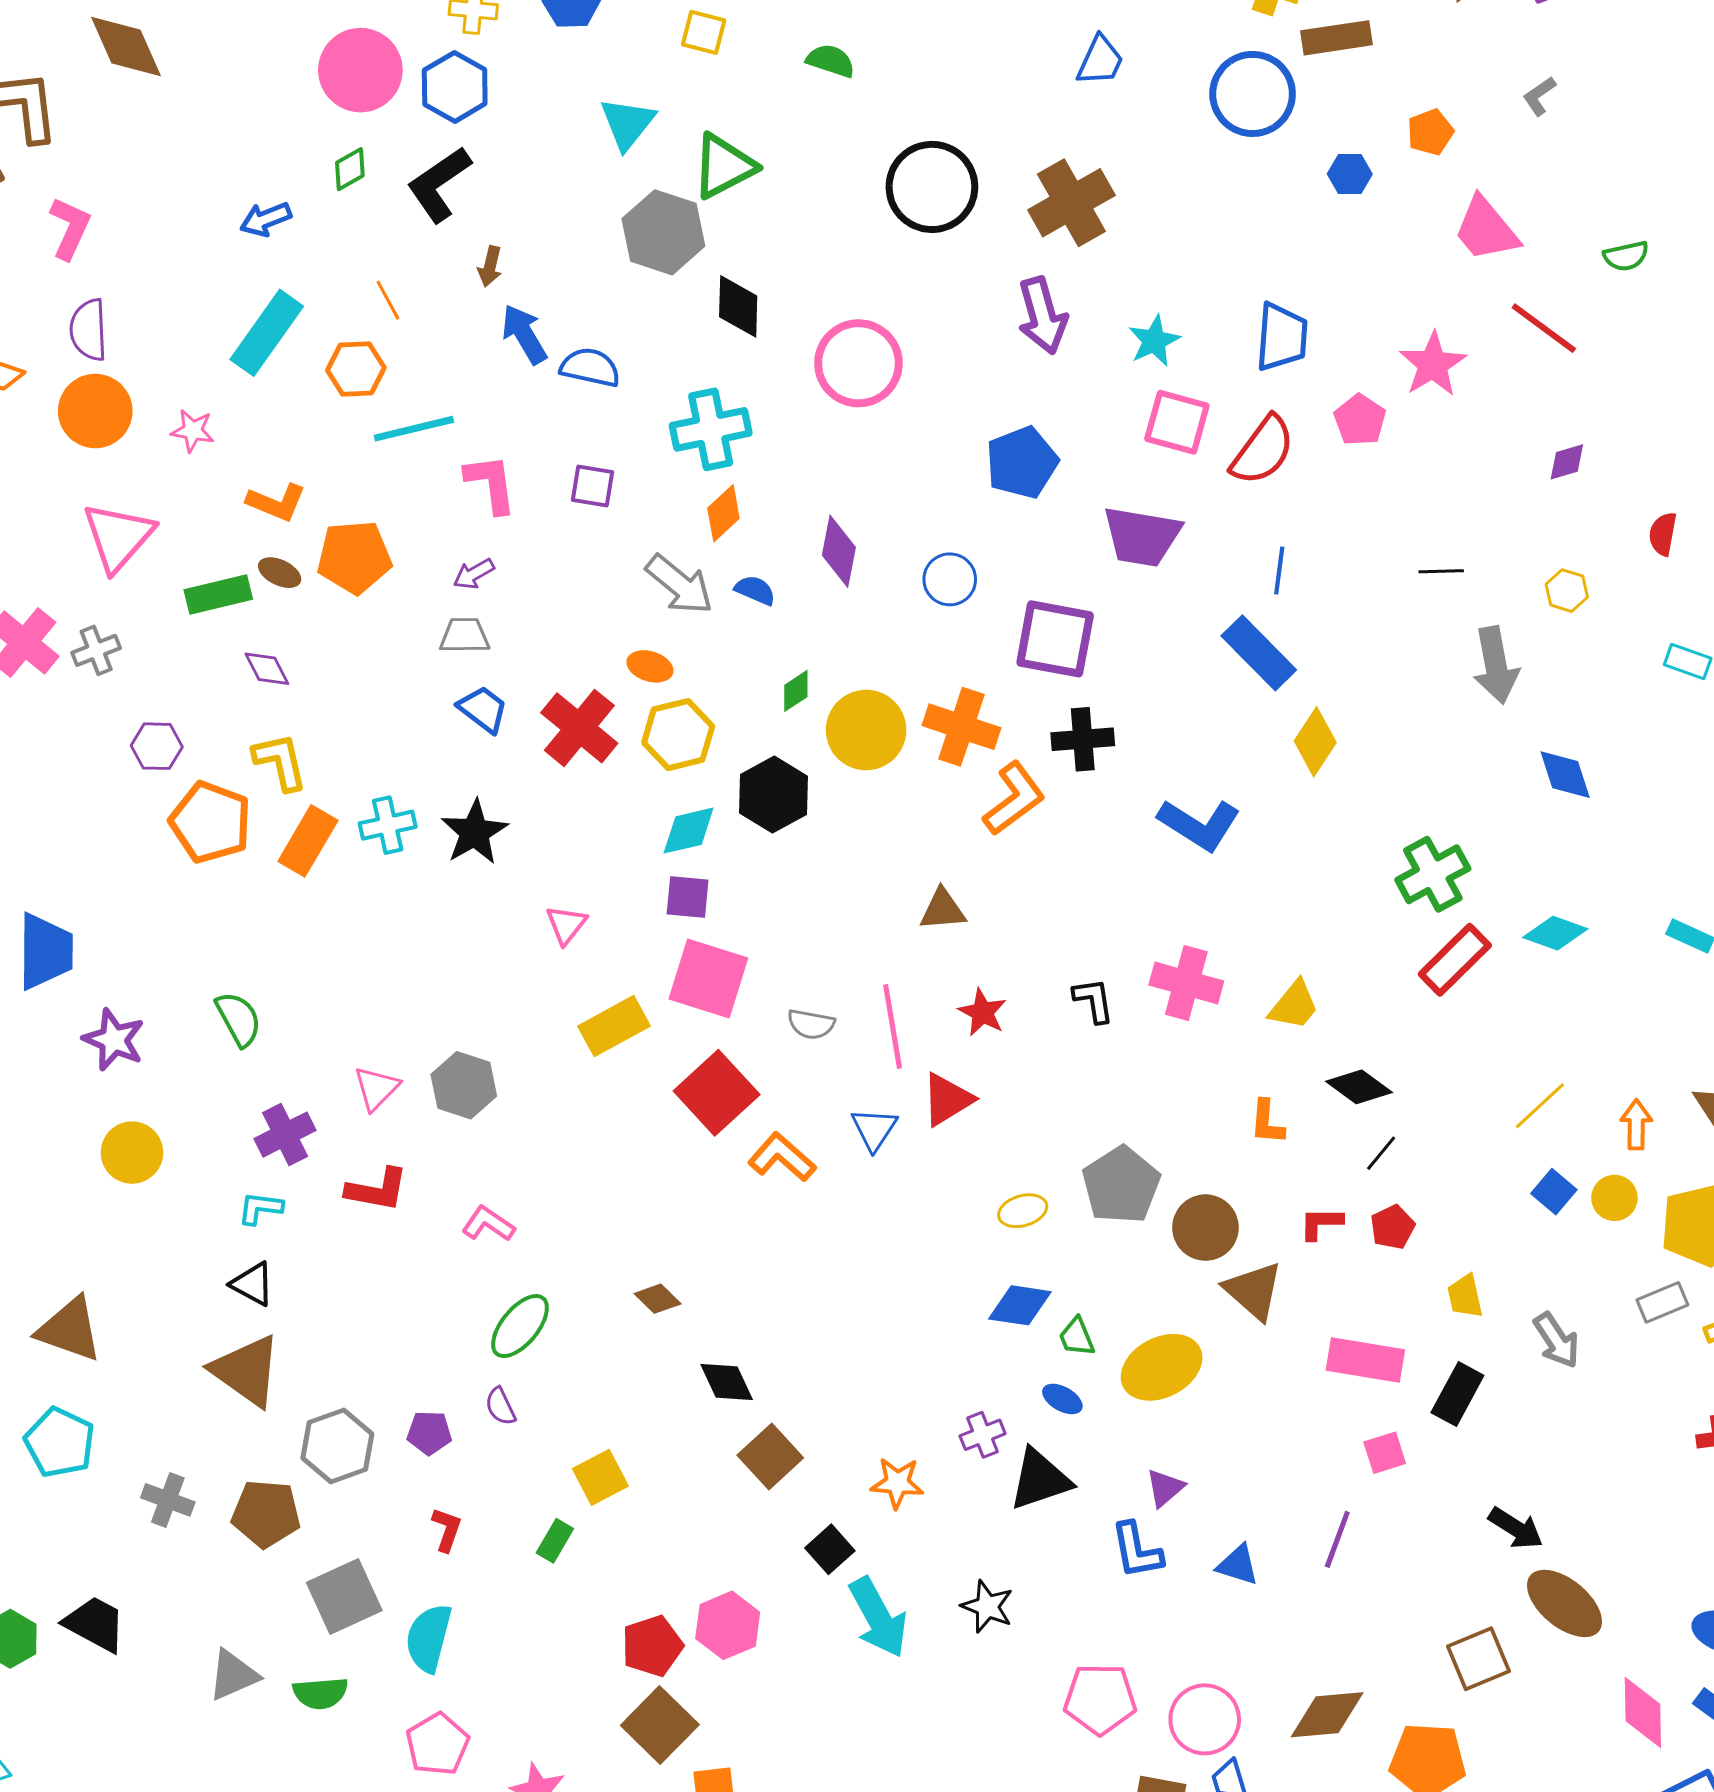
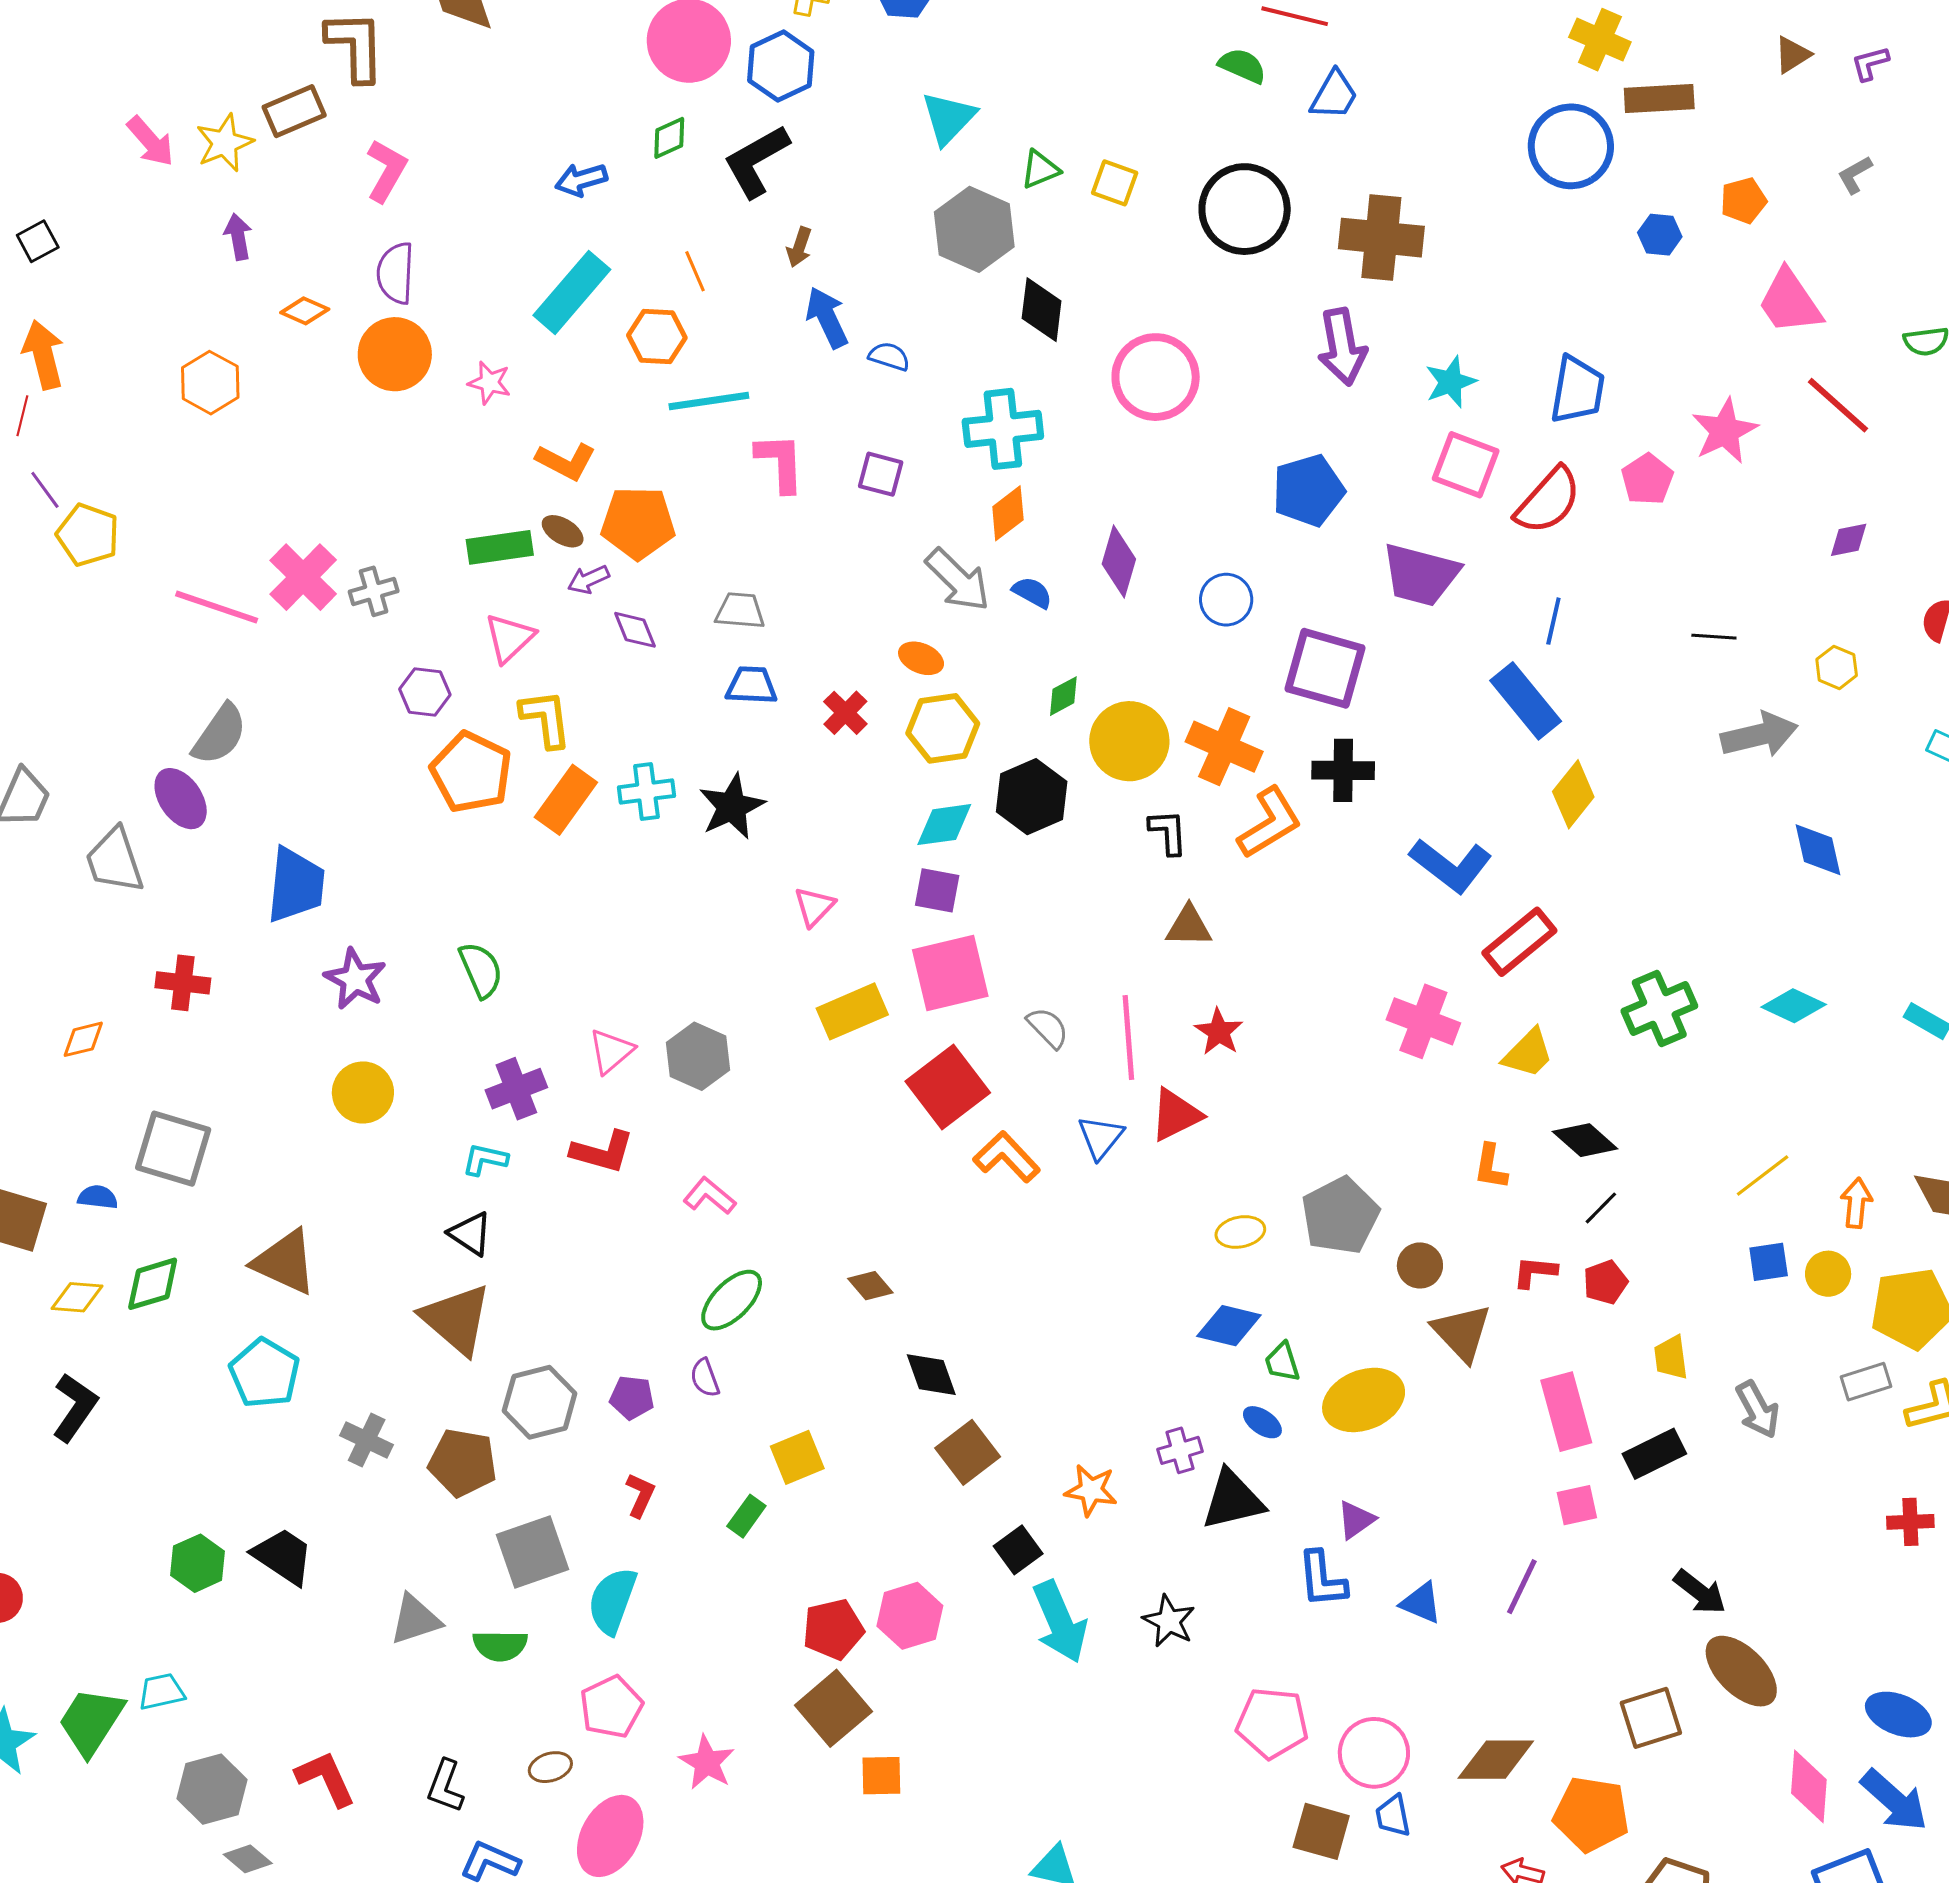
yellow square: (704, 32) -> (1115, 183), moved
green semicircle: (831, 61) -> (1242, 66), moved
blue trapezoid: (1100, 61) -> (1334, 95), moved
green triangle: (724, 166) -> (1040, 169), size x0.6
brown cross: (1071, 203) -> (1381, 238), turned 30
blue semicircle: (590, 367) -> (889, 356), size x0.7
pink triangle: (118, 537) -> (510, 638), moved, size x0.7
purple arrow: (474, 574) -> (588, 580), moved
gray arrow: (1496, 665) -> (1759, 735), turned -98
purple diamond: (267, 669) -> (635, 630), moved
blue trapezoid: (483, 709) -> (752, 685), turned -40
red cross: (579, 728) -> (845, 713), size x0.6
green cross: (1433, 874) -> (1659, 1008), moved
red rectangle: (1455, 960) -> (1519, 942), moved
pink square: (708, 979) -> (950, 973), turned -36
black L-shape: (1094, 1000) -> (1168, 832), moved
gray semicircle: (811, 1024) -> (1048, 1028), turned -150
blue square: (1554, 1192) -> (1769, 1262), turned 36
brown circle: (1205, 1228) -> (1420, 1265), size x0.7
pink rectangle: (1365, 1360) -> (1566, 1412), turned 60
black rectangle: (1457, 1394) -> (1654, 1454), turned 30

